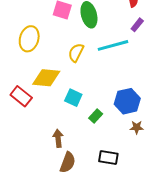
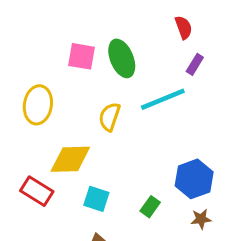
cyan square: (73, 98) -> (96, 199), moved
brown star: (137, 127) -> (201, 219), moved

